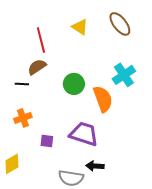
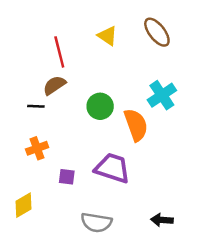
black arrow: (95, 166) -> (162, 220), moved

